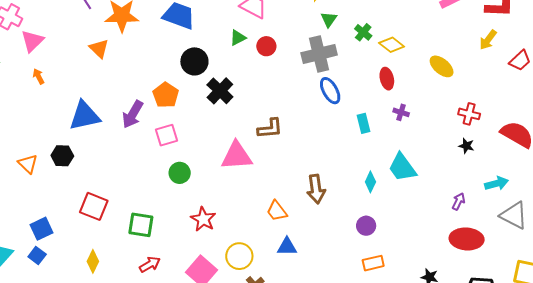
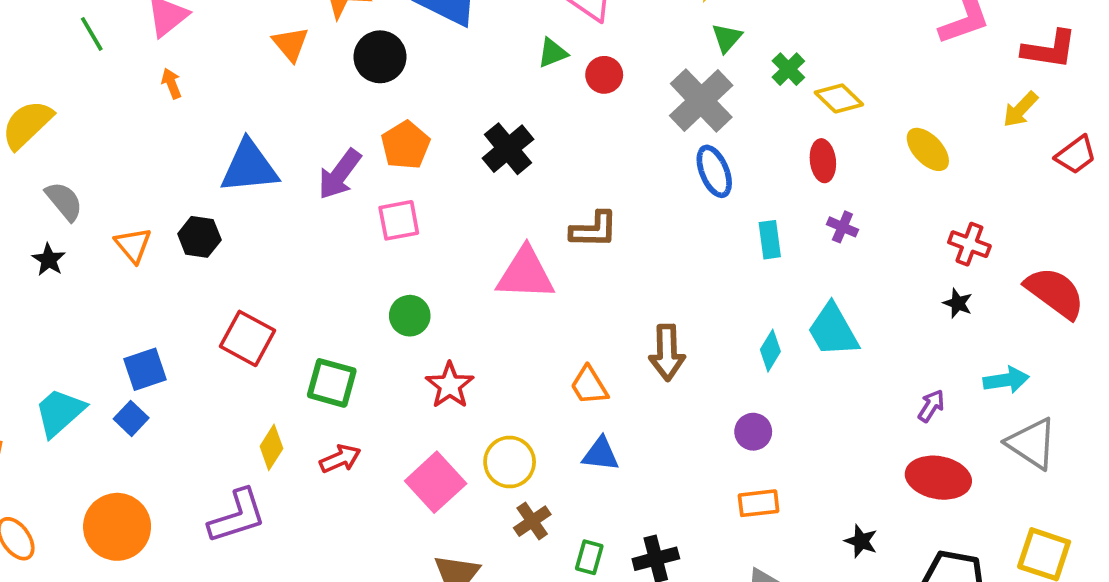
gray cross: (319, 54) -> (701, 100), turned -36
black circle: (194, 61) -> (380, 57), moved
green circle: (180, 173) -> (410, 316), moved
yellow diamond: (93, 261) -> (271, 447), moved

